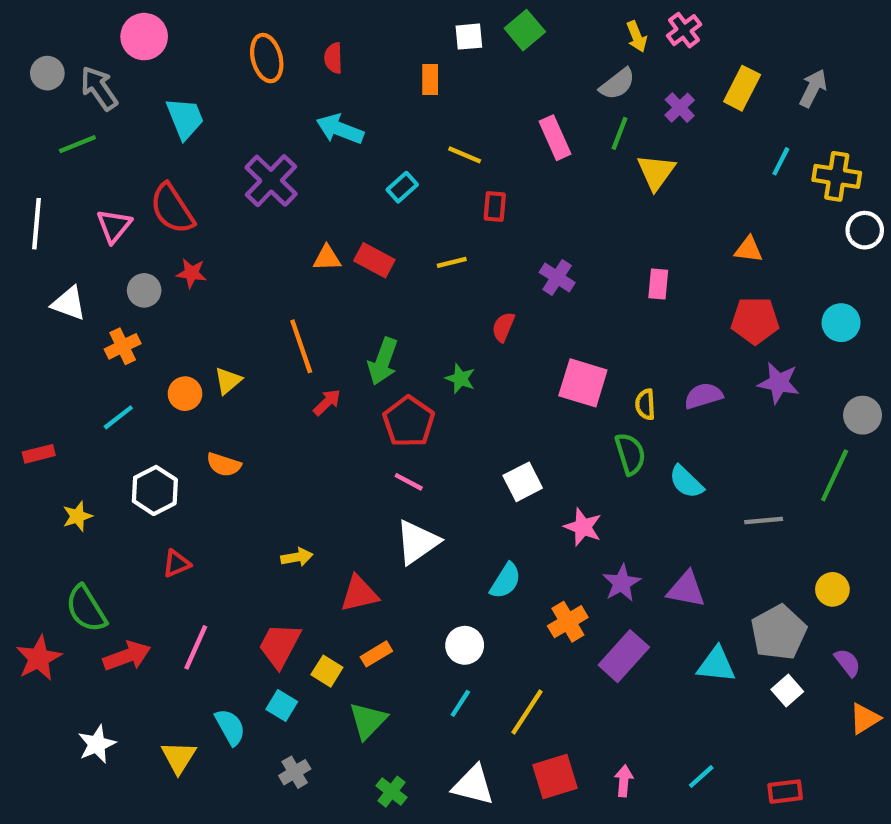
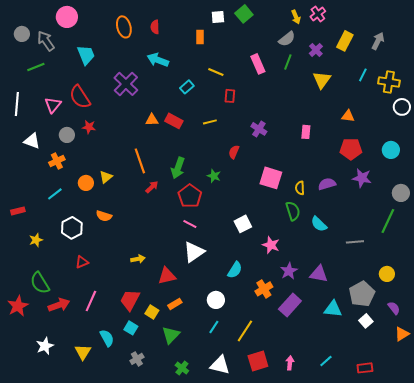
yellow triangle: (656, 172) -> (322, 80), moved

